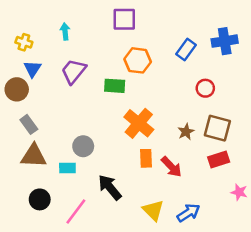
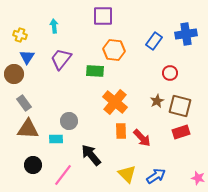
brown star: (186, 132) -> (157, 101), moved
pink star: (239, 192) -> (198, 178), moved

